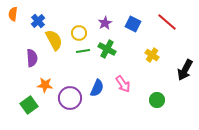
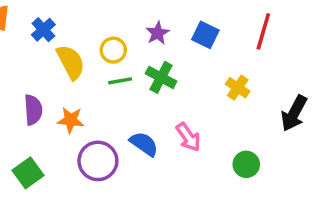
red line: (167, 22) -> (263, 31), turned 65
purple semicircle: (32, 58) -> (33, 110), moved
orange star: (45, 85) -> (71, 120), moved
blue semicircle: (97, 88) -> (144, 144), turned -78

